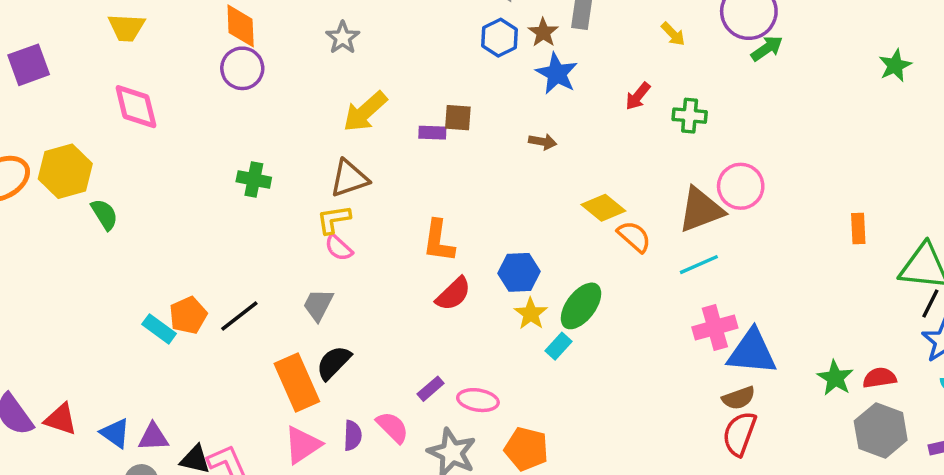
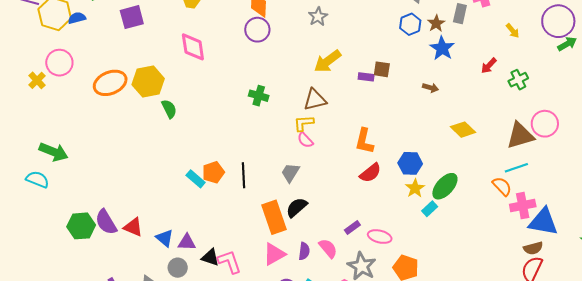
green cross: (690, 116) -> (518, 80), turned -36
orange semicircle: (634, 236) -> (502, 186), moved
black line: (239, 316) -> (243, 175), turned -60

